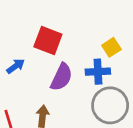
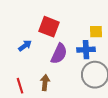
yellow square: (111, 47) -> (96, 32), turned 32

